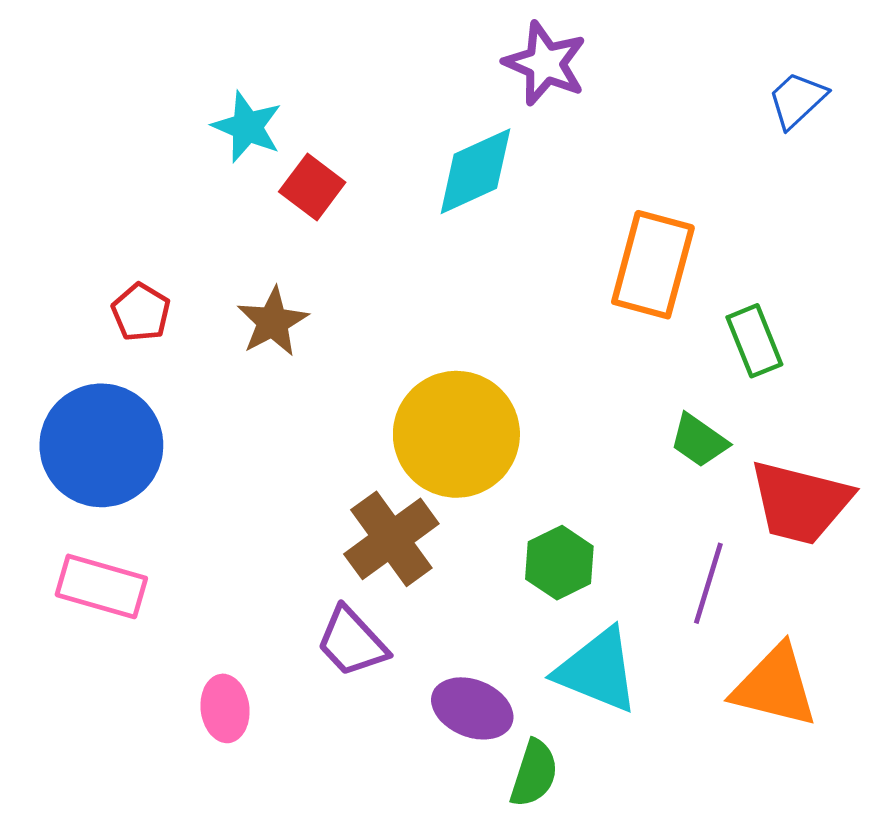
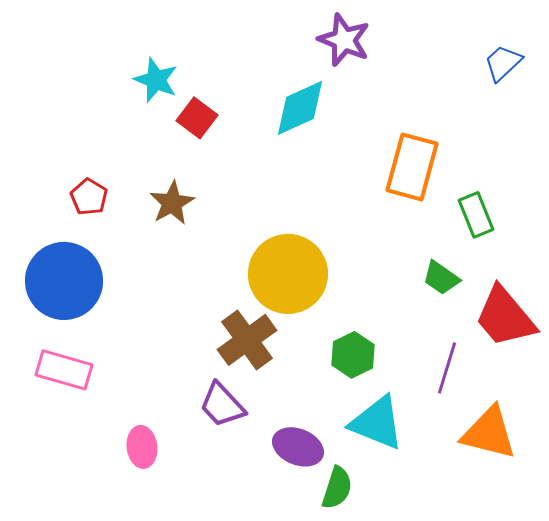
red trapezoid: (800, 502) -> (505, 317), turned 36

